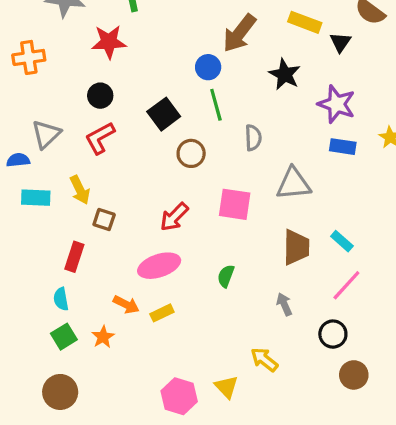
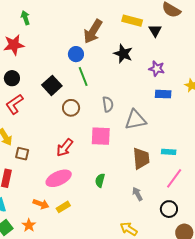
purple star: (337, 104) -> (157, 69), size x0.7
gray semicircle: (253, 138) -> (108, 104), moved
cyan rectangle: (342, 241) -> (169, 152), turned -32

